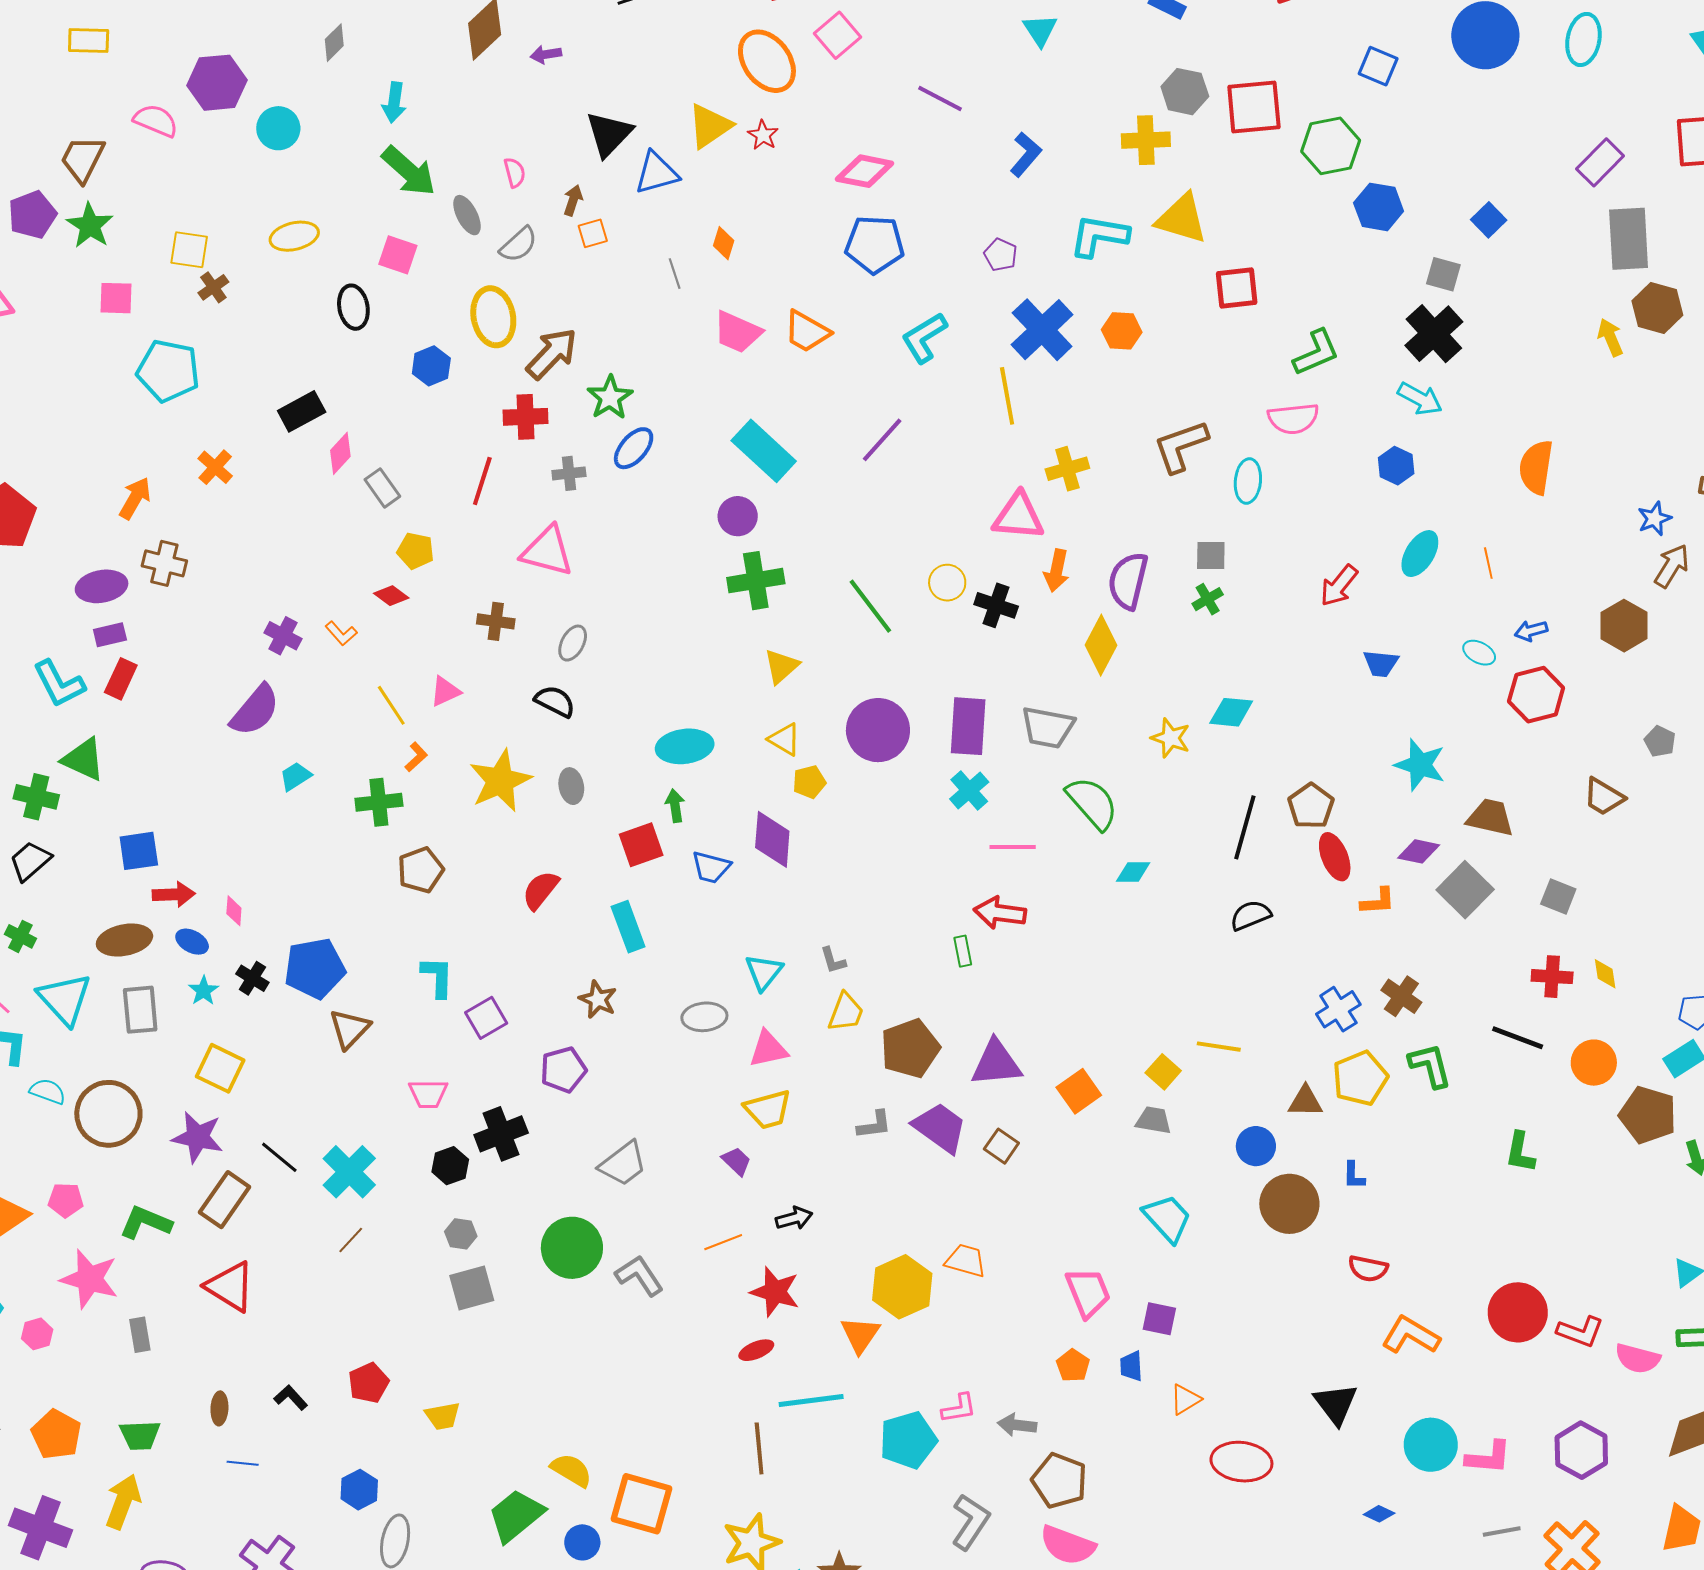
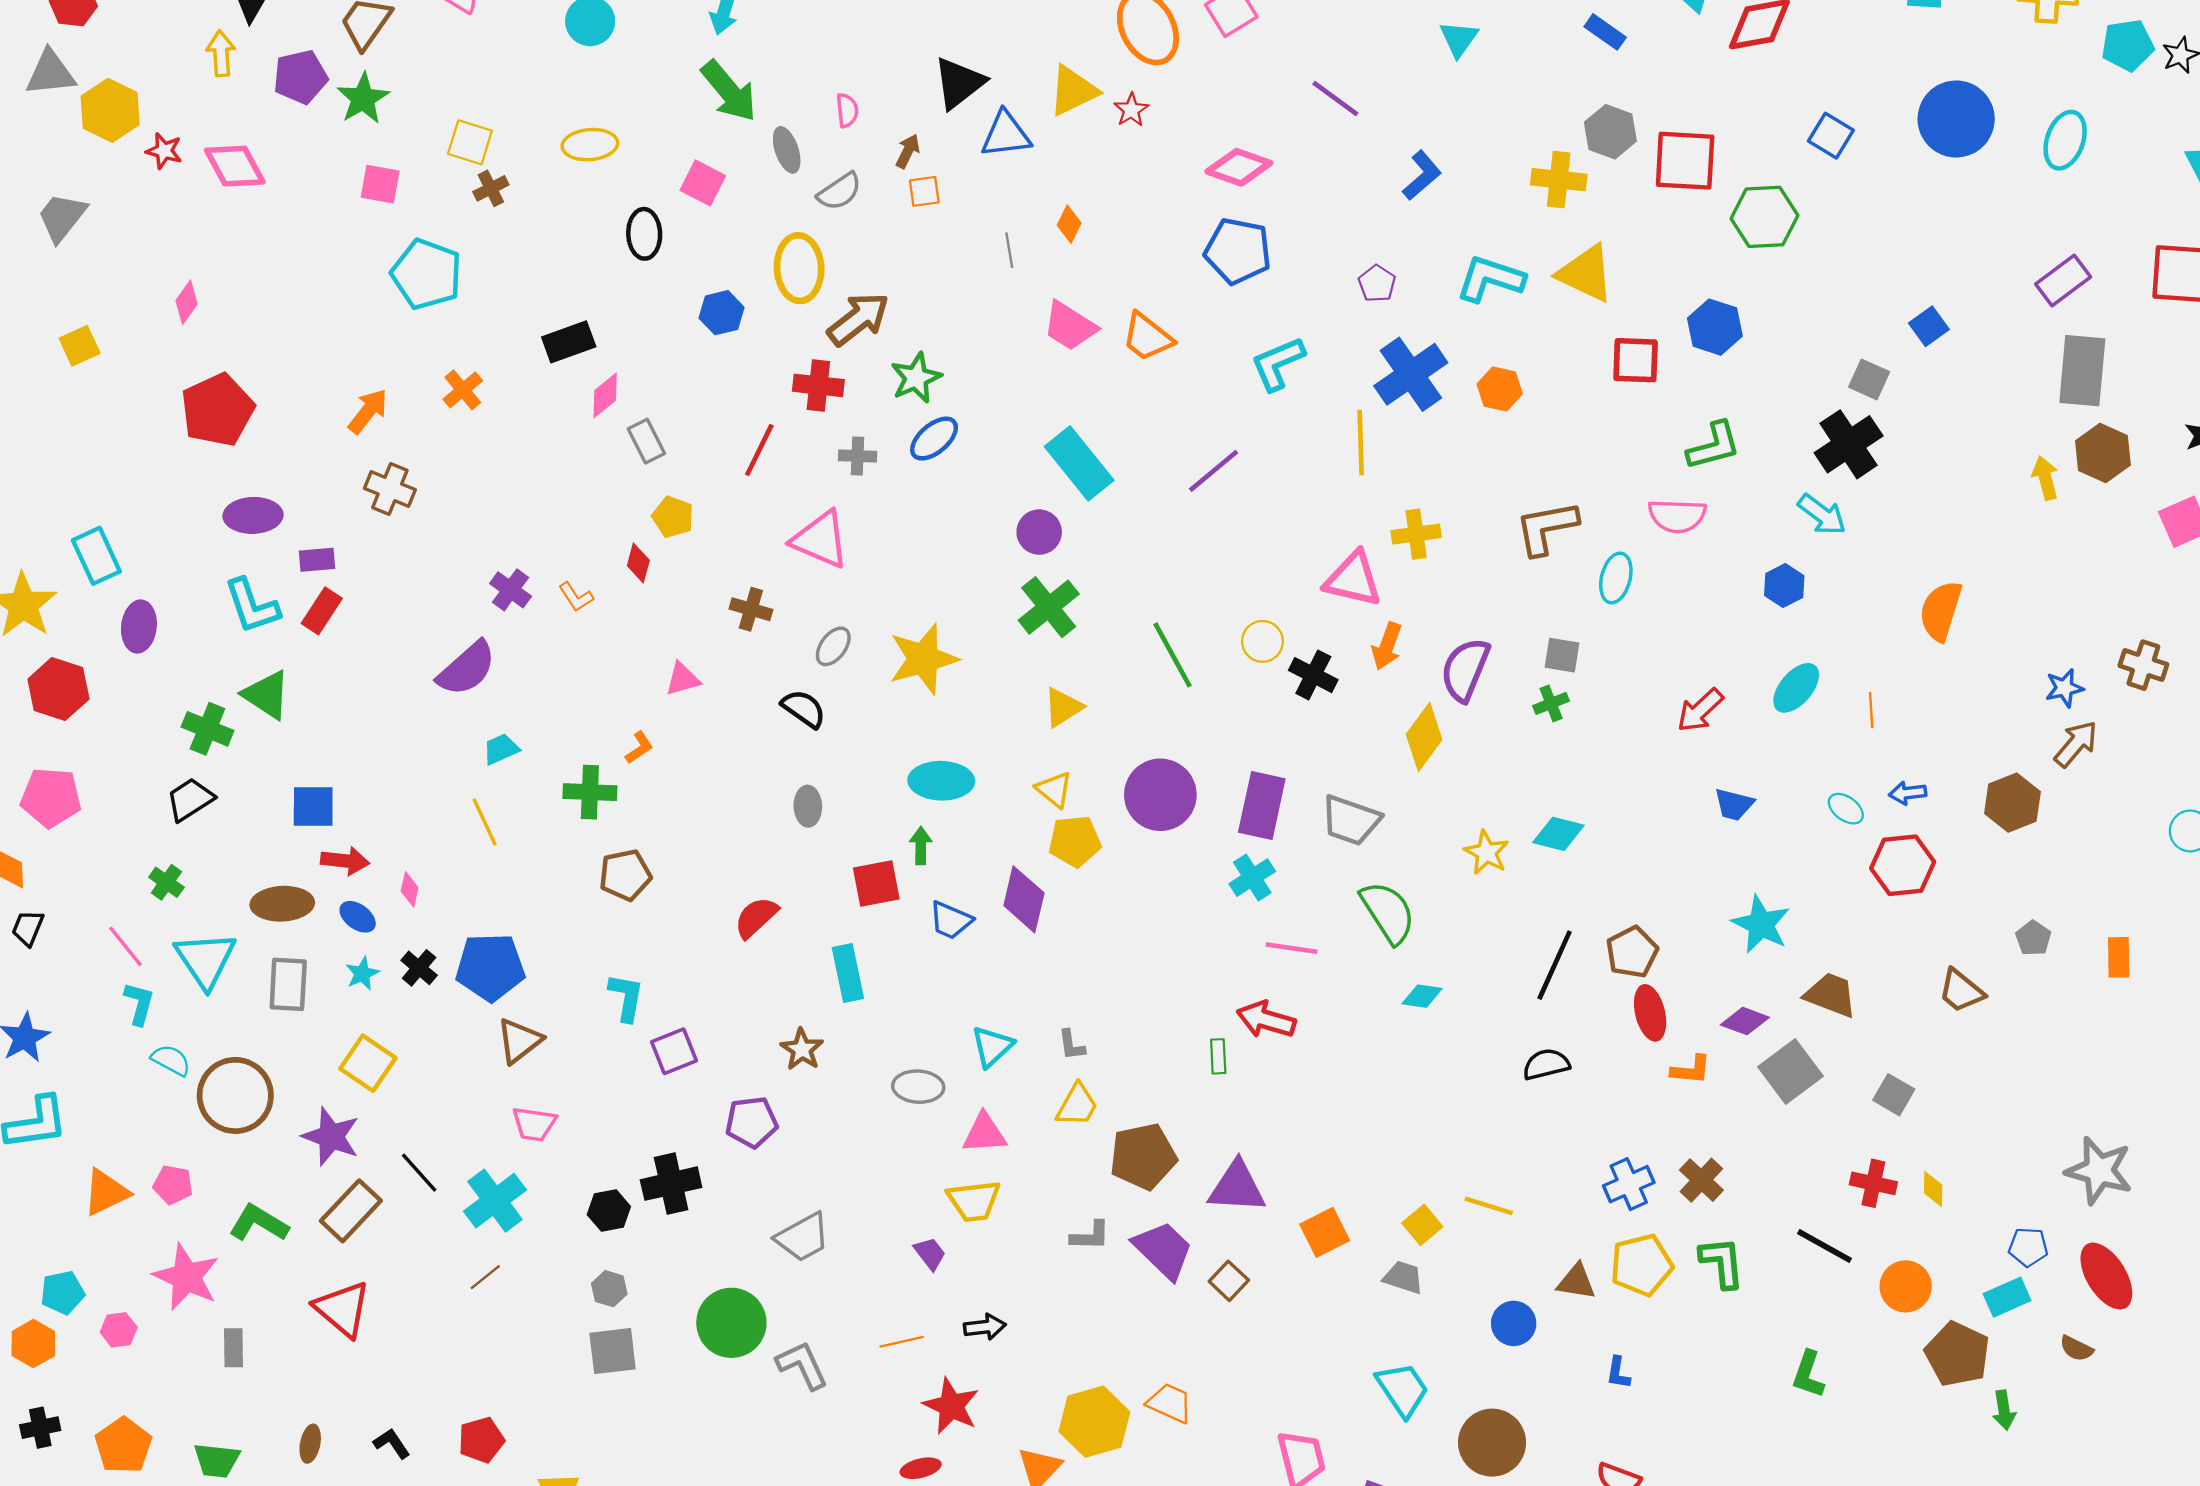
blue hexagon: (1379, 207) -> (1715, 327), moved
green cross: (756, 581) -> (1049, 607), turned -38
purple ellipse: (102, 586) -> (253, 515), moved
red diamond: (391, 596) -> (638, 563), turned 60
yellow line: (391, 705) -> (485, 822), moved
yellow star: (500, 781) -> (923, 659), moved
yellow pentagon: (809, 782) -> (1075, 841), size x1.4
pink trapezoid: (428, 1094) -> (534, 1124), moved
brown circle: (1289, 1204) -> (1492, 1443), moved

